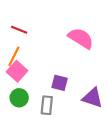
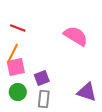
pink square: (17, 71) -> (16, 67), turned 36
purple square: (60, 83) -> (42, 78), moved, turned -35

